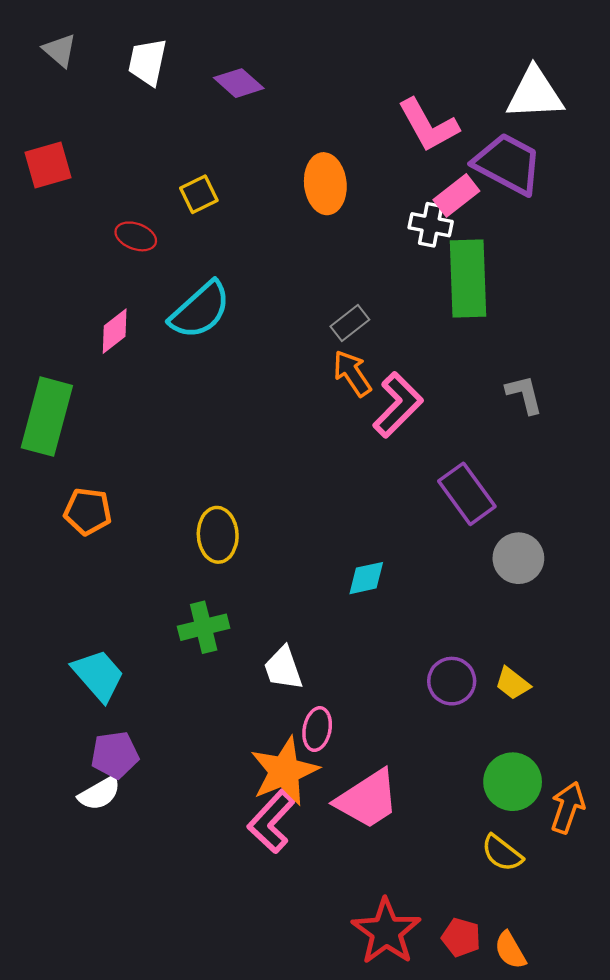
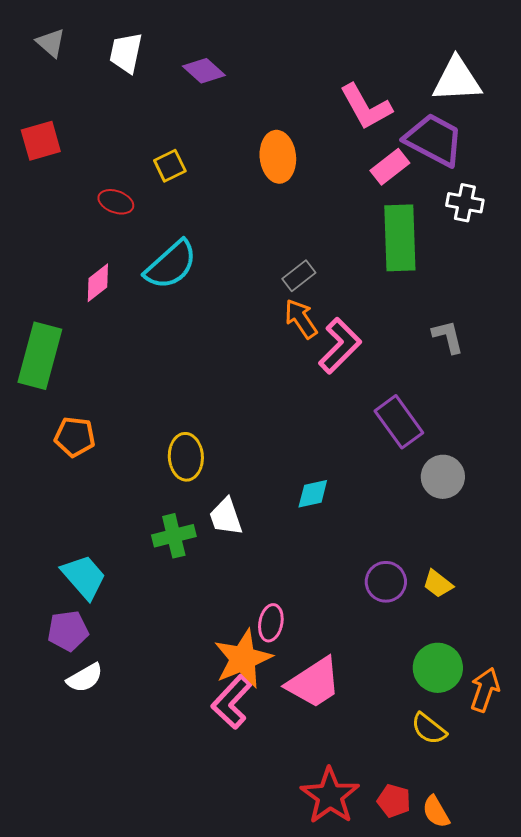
white cross: (431, 225) -> (465, 203), moved
white trapezoid: (283, 668) -> (226, 517), moved
purple pentagon: (115, 755) -> (68, 631), moved

